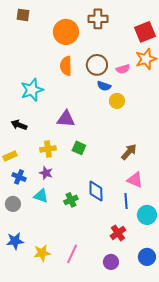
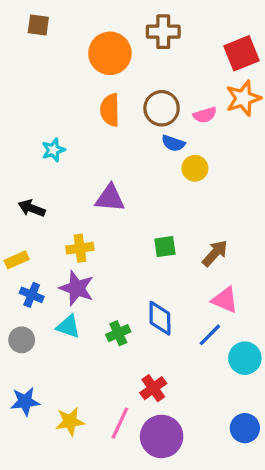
cyan star: (32, 90) -> (53, 150), size x0.6
green square: (79, 148) -> (165, 247), moved, turned -32
purple star: (46, 173) -> (77, 288), size x1.5
blue line: (126, 201) -> (210, 335), turned 49
red cross: (118, 233) -> (153, 388), moved
purple circle: (111, 262) -> (162, 436), moved, size x1.6

